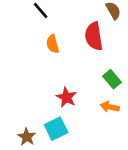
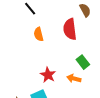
orange arrow: (110, 107) -> (74, 79), moved

